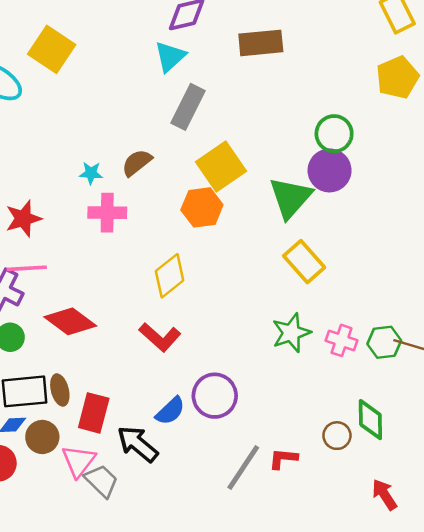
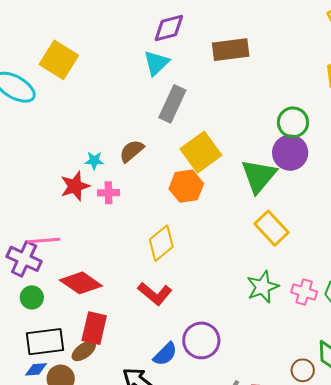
pink cross: (107, 213) -> (109, 193), size x0.7
red star: (23, 219) -> (75, 186), moved
brown ellipse: (60, 390) -> (84, 351), moved, turned 70
red rectangle: (94, 413) -> (94, 328), moved

